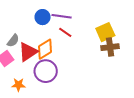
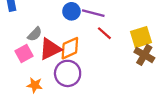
red line: (65, 32) -> (104, 33), moved
brown cross: (110, 47) -> (144, 55), turned 30

